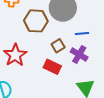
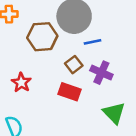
blue line: (82, 33) -> (93, 42), moved
red star: (15, 55) -> (21, 83), size x0.7

